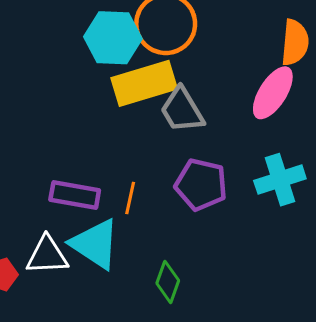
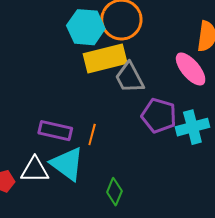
pink ellipse: (273, 93) -> (191, 69), turned -75
purple pentagon: (201, 185) -> (159, 116), moved

